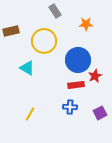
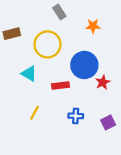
red rectangle: (76, 85) -> (60, 86), moved
yellow line: (30, 114) -> (34, 113), moved

